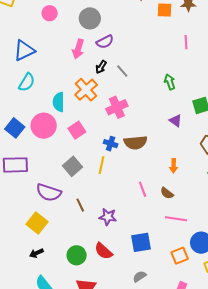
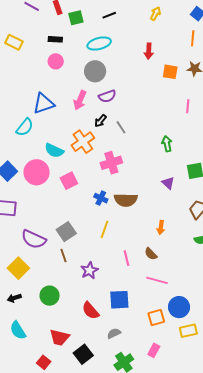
blue triangle: (24, 50) -> (44, 104), moved
cyan semicircle: (59, 102) -> (54, 151), turned -72
yellow line: (101, 165) -> (104, 229), moved
gray square: (73, 166) -> (66, 232), moved
pink line: (143, 189) -> (126, 258), moved
purple star: (108, 217) -> (89, 270), turned 30
red semicircle: (103, 251) -> (91, 311), moved
green circle: (77, 255) -> (50, 296), moved

